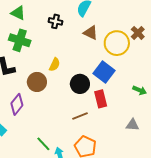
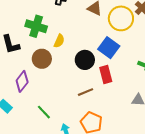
green cross: (20, 40) -> (36, 26), moved
green line: (43, 144) -> (44, 112), moved

